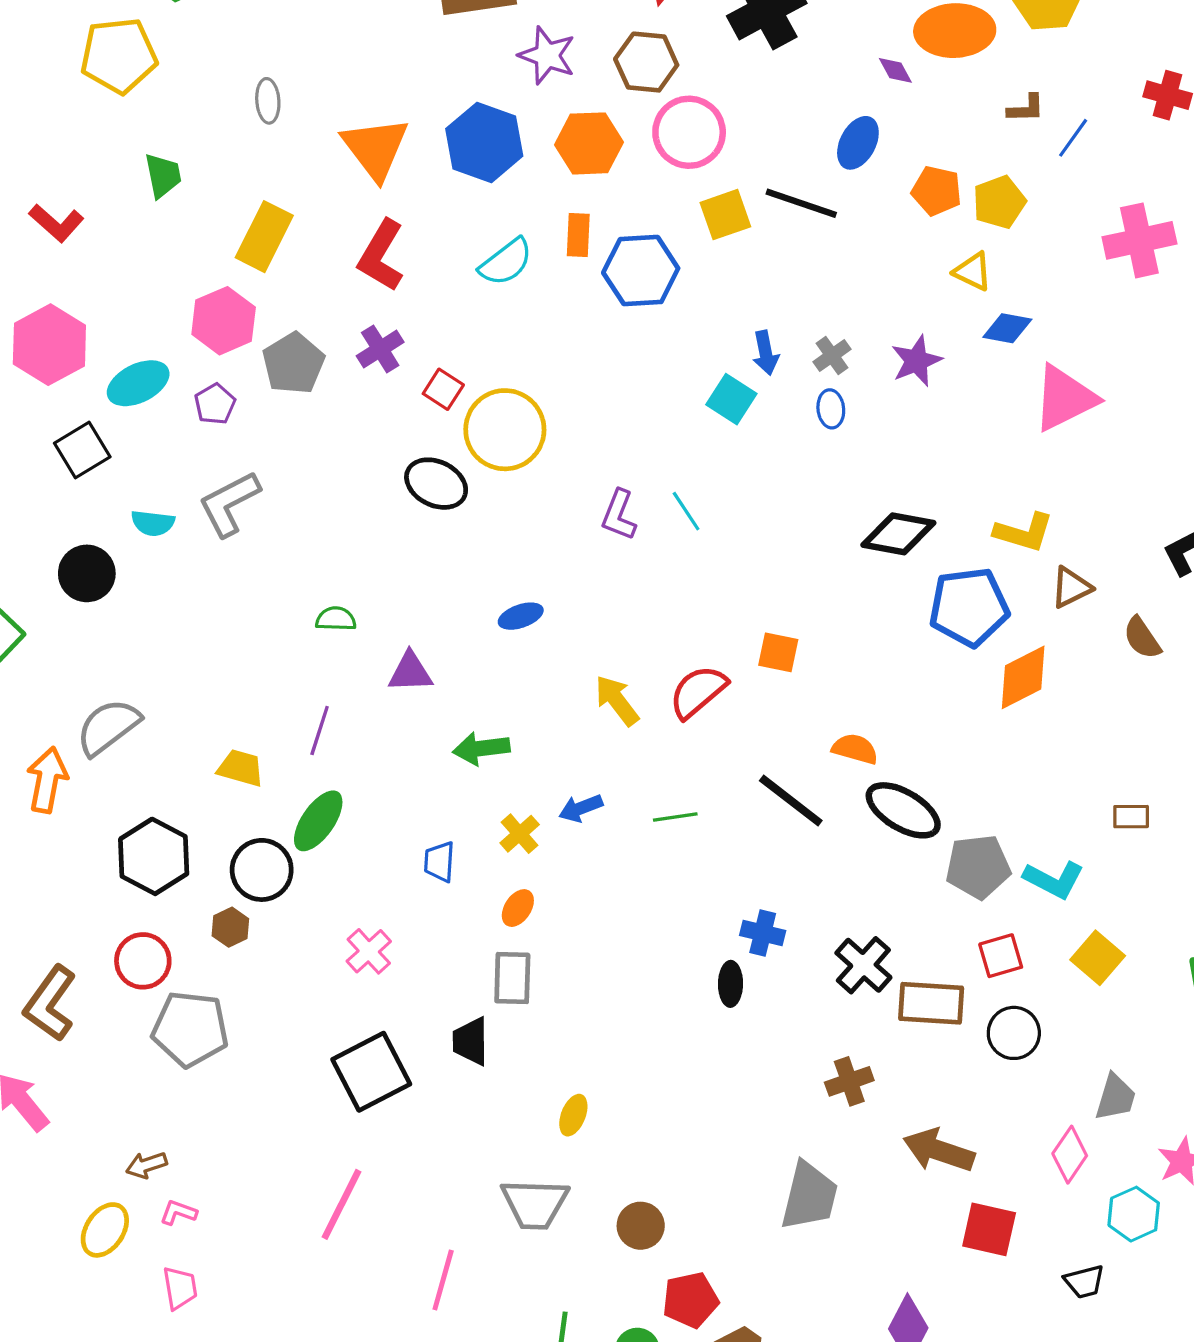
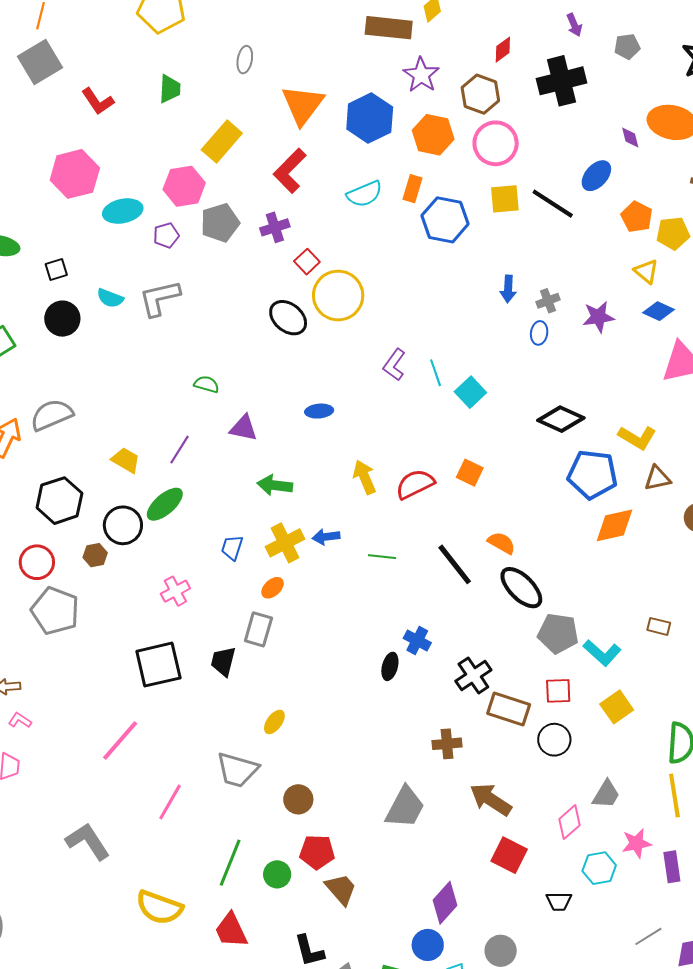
cyan square: (731, 399) -> (470, 392), moved
black square: (82, 450) -> (56, 269), moved, size x0.7
yellow cross: (520, 834) -> (285, 543), size x1.5

